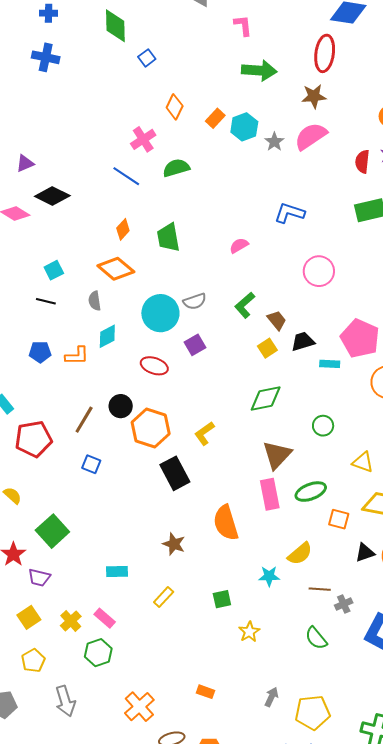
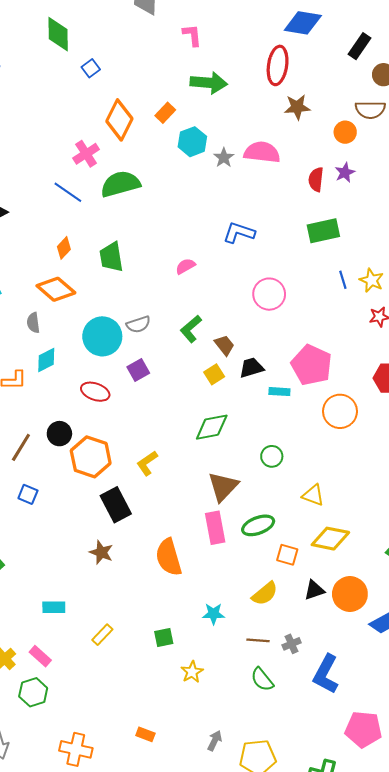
brown star: (314, 96) -> (297, 107), moved
orange diamond: (175, 107) -> (119, 120), size x1.5
orange rectangle: (215, 118) -> (165, 113), moved
pink semicircle: (311, 136) -> (262, 152), turned 40
green semicircle: (176, 168) -> (120, 184), size x1.4
brown star: (174, 544) -> (101, 552), moved
yellow semicircle: (300, 554) -> (265, 594), moved
brown line: (320, 589) -> (258, 640), moved
orange cross: (139, 707) -> (76, 749), turned -36

